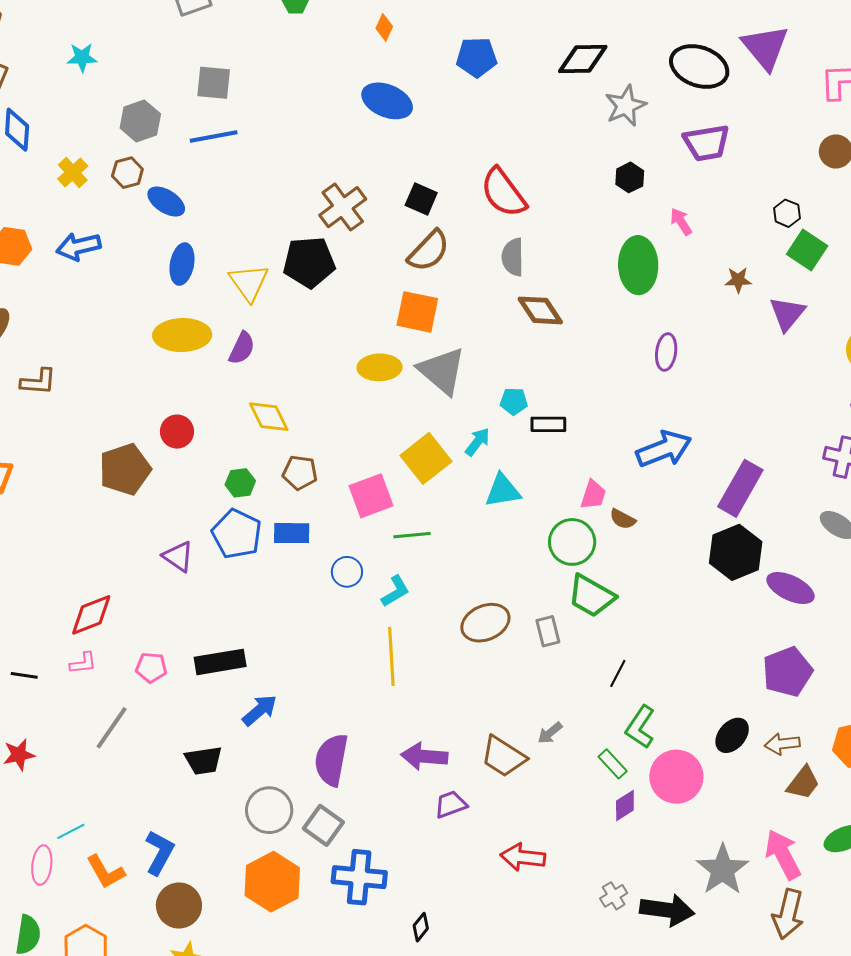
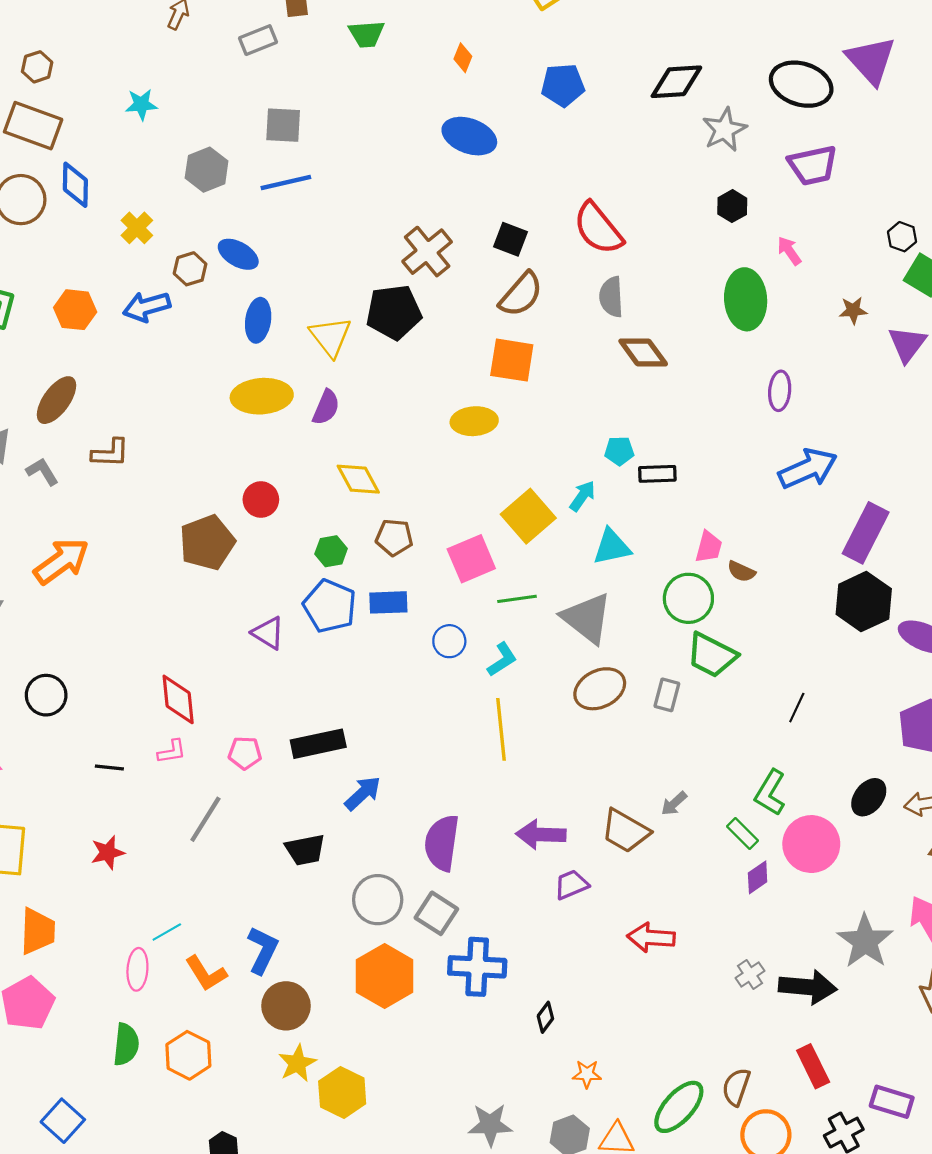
brown hexagon: (127, 173) -> (190, 269), moved
gray triangle: (442, 371) -> (587, 618), moved
blue arrow: (664, 449) -> (808, 469), moved
red diamond: (91, 615) -> (178, 699), turned -72
gray rectangle: (548, 631) -> (667, 695), turned 32
black line: (618, 673) -> (797, 708), moved

